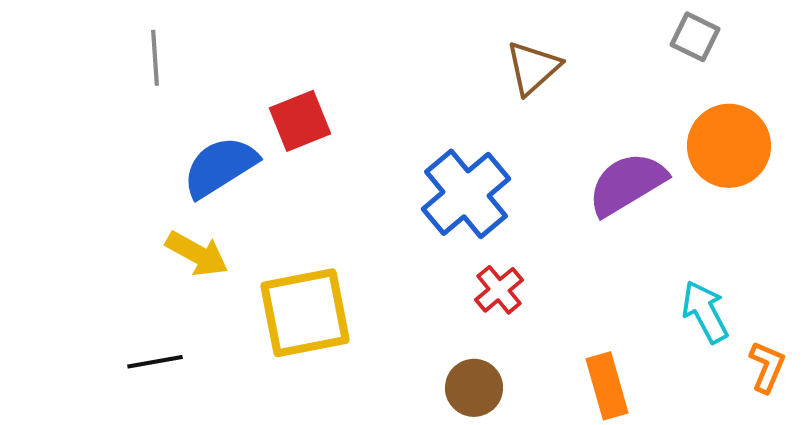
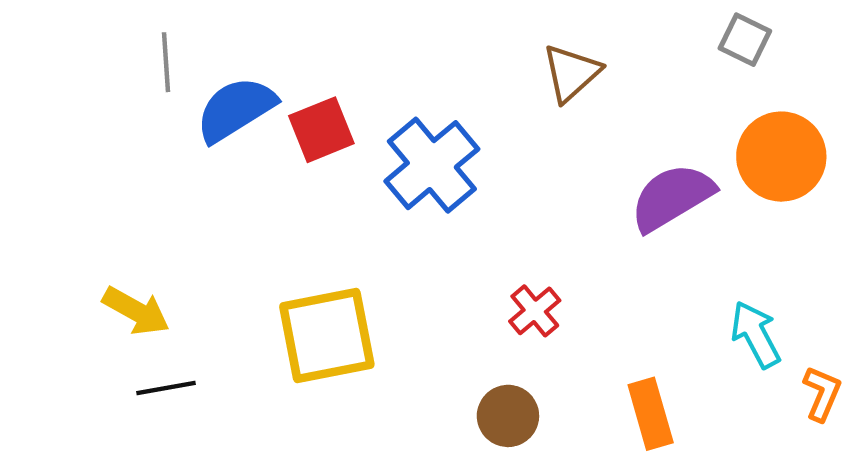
blue semicircle: (220, 167) -> (236, 109), moved
blue cross: (466, 194) -> (432, 165), moved
yellow arrow: (197, 254) -> (136, 311), moved

